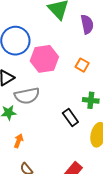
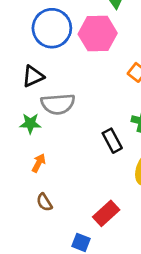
pink hexagon: (44, 59) -> (98, 34), moved

